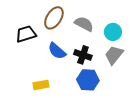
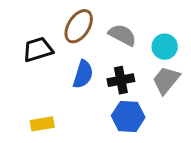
blue semicircle: (57, 51) -> (83, 74), turned -114
black cross: (83, 55) -> (121, 80), turned -30
yellow rectangle: (41, 85) -> (42, 124), moved

